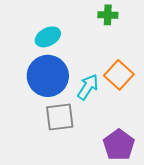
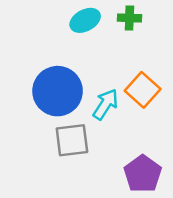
cyan ellipse: (48, 37) -> (85, 20), moved

